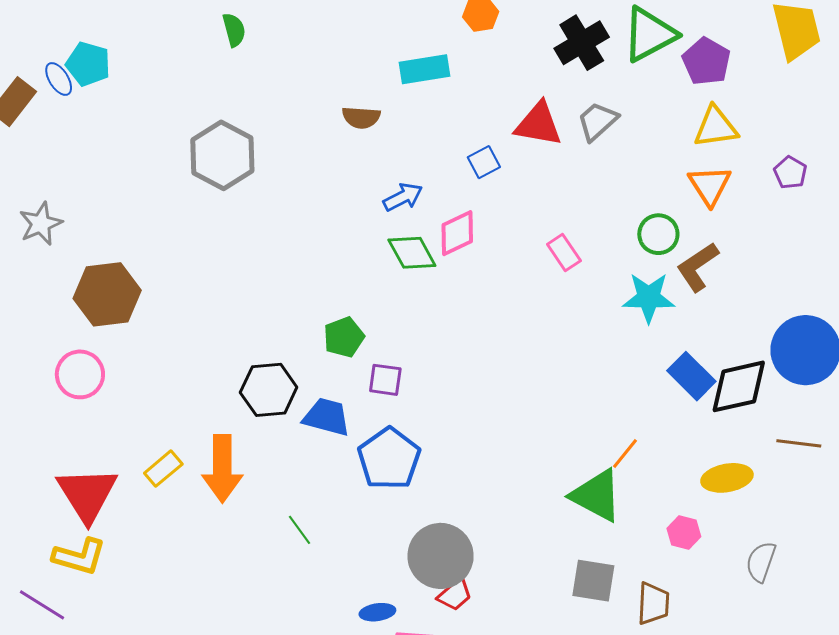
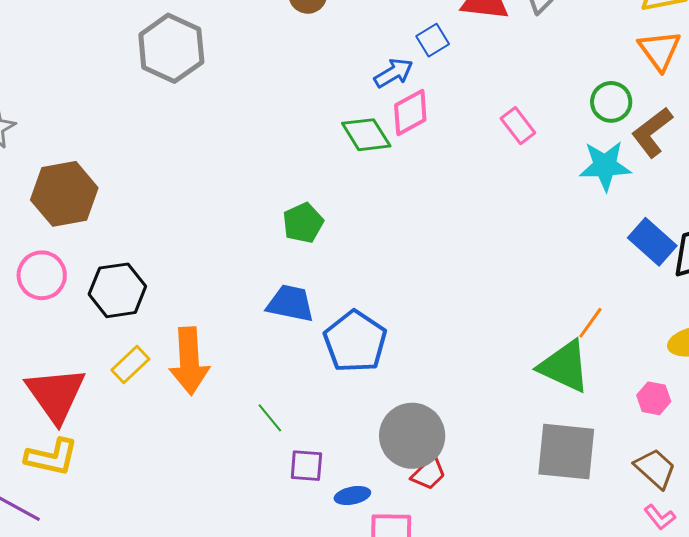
blue arrow: (403, 197) -> (394, 73), moved
purple square: (385, 380) -> (306, 466), moved
black hexagon: (269, 390) -> (117, 290), moved
gray square: (593, 581) -> (566, 452), size x1.4
brown trapezoid: (653, 604) -> (655, 468), moved, turned -48

